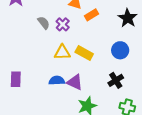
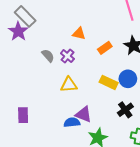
orange rectangle: (91, 15) -> (105, 48), moved
yellow rectangle: (84, 53) -> (109, 82), moved
blue semicircle: (57, 80) -> (72, 122), moved

